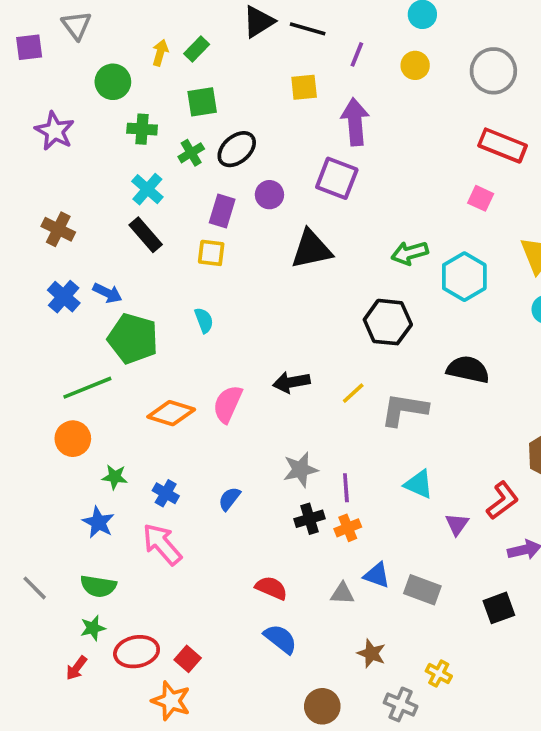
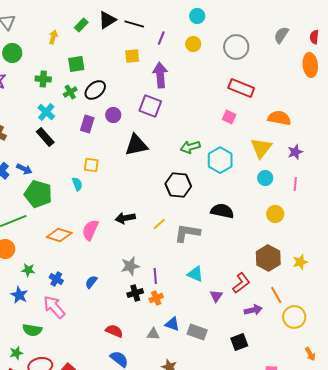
green rectangle: (197, 49) -> (81, 25), moved
green circle: (113, 82) -> (12, 53), moved
yellow square: (211, 253) -> (91, 165), moved
green semicircle: (98, 586) -> (32, 330), moved

